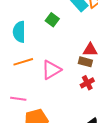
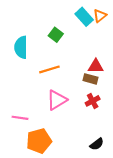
orange line: (23, 62) -> (49, 69), moved
pink triangle: (51, 70) -> (57, 100), moved

